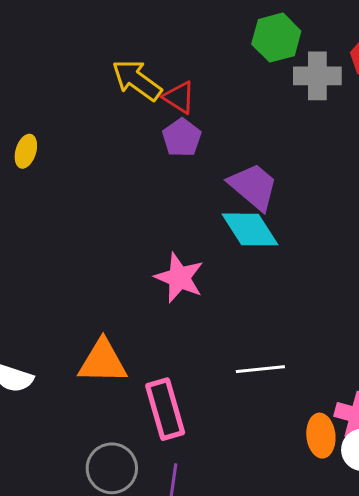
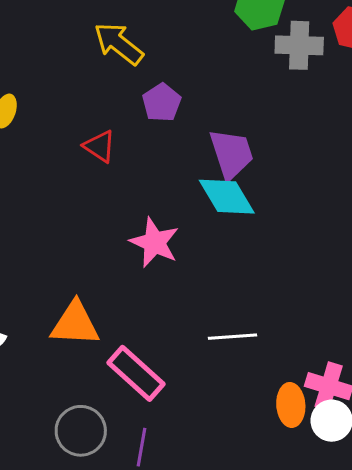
red triangle: (179, 97) -> (100, 146), moved
purple trapezoid: (253, 187) -> (231, 154), turned 30
pink rectangle: (165, 409) -> (136, 373), turned -34

